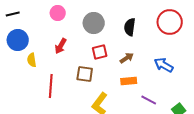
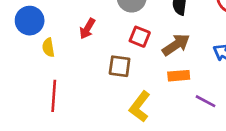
red square: (100, 52) -> (140, 37), turned 35
brown arrow: (127, 58) -> (176, 45), size x1.5
red line: (51, 86) -> (54, 96), moved

